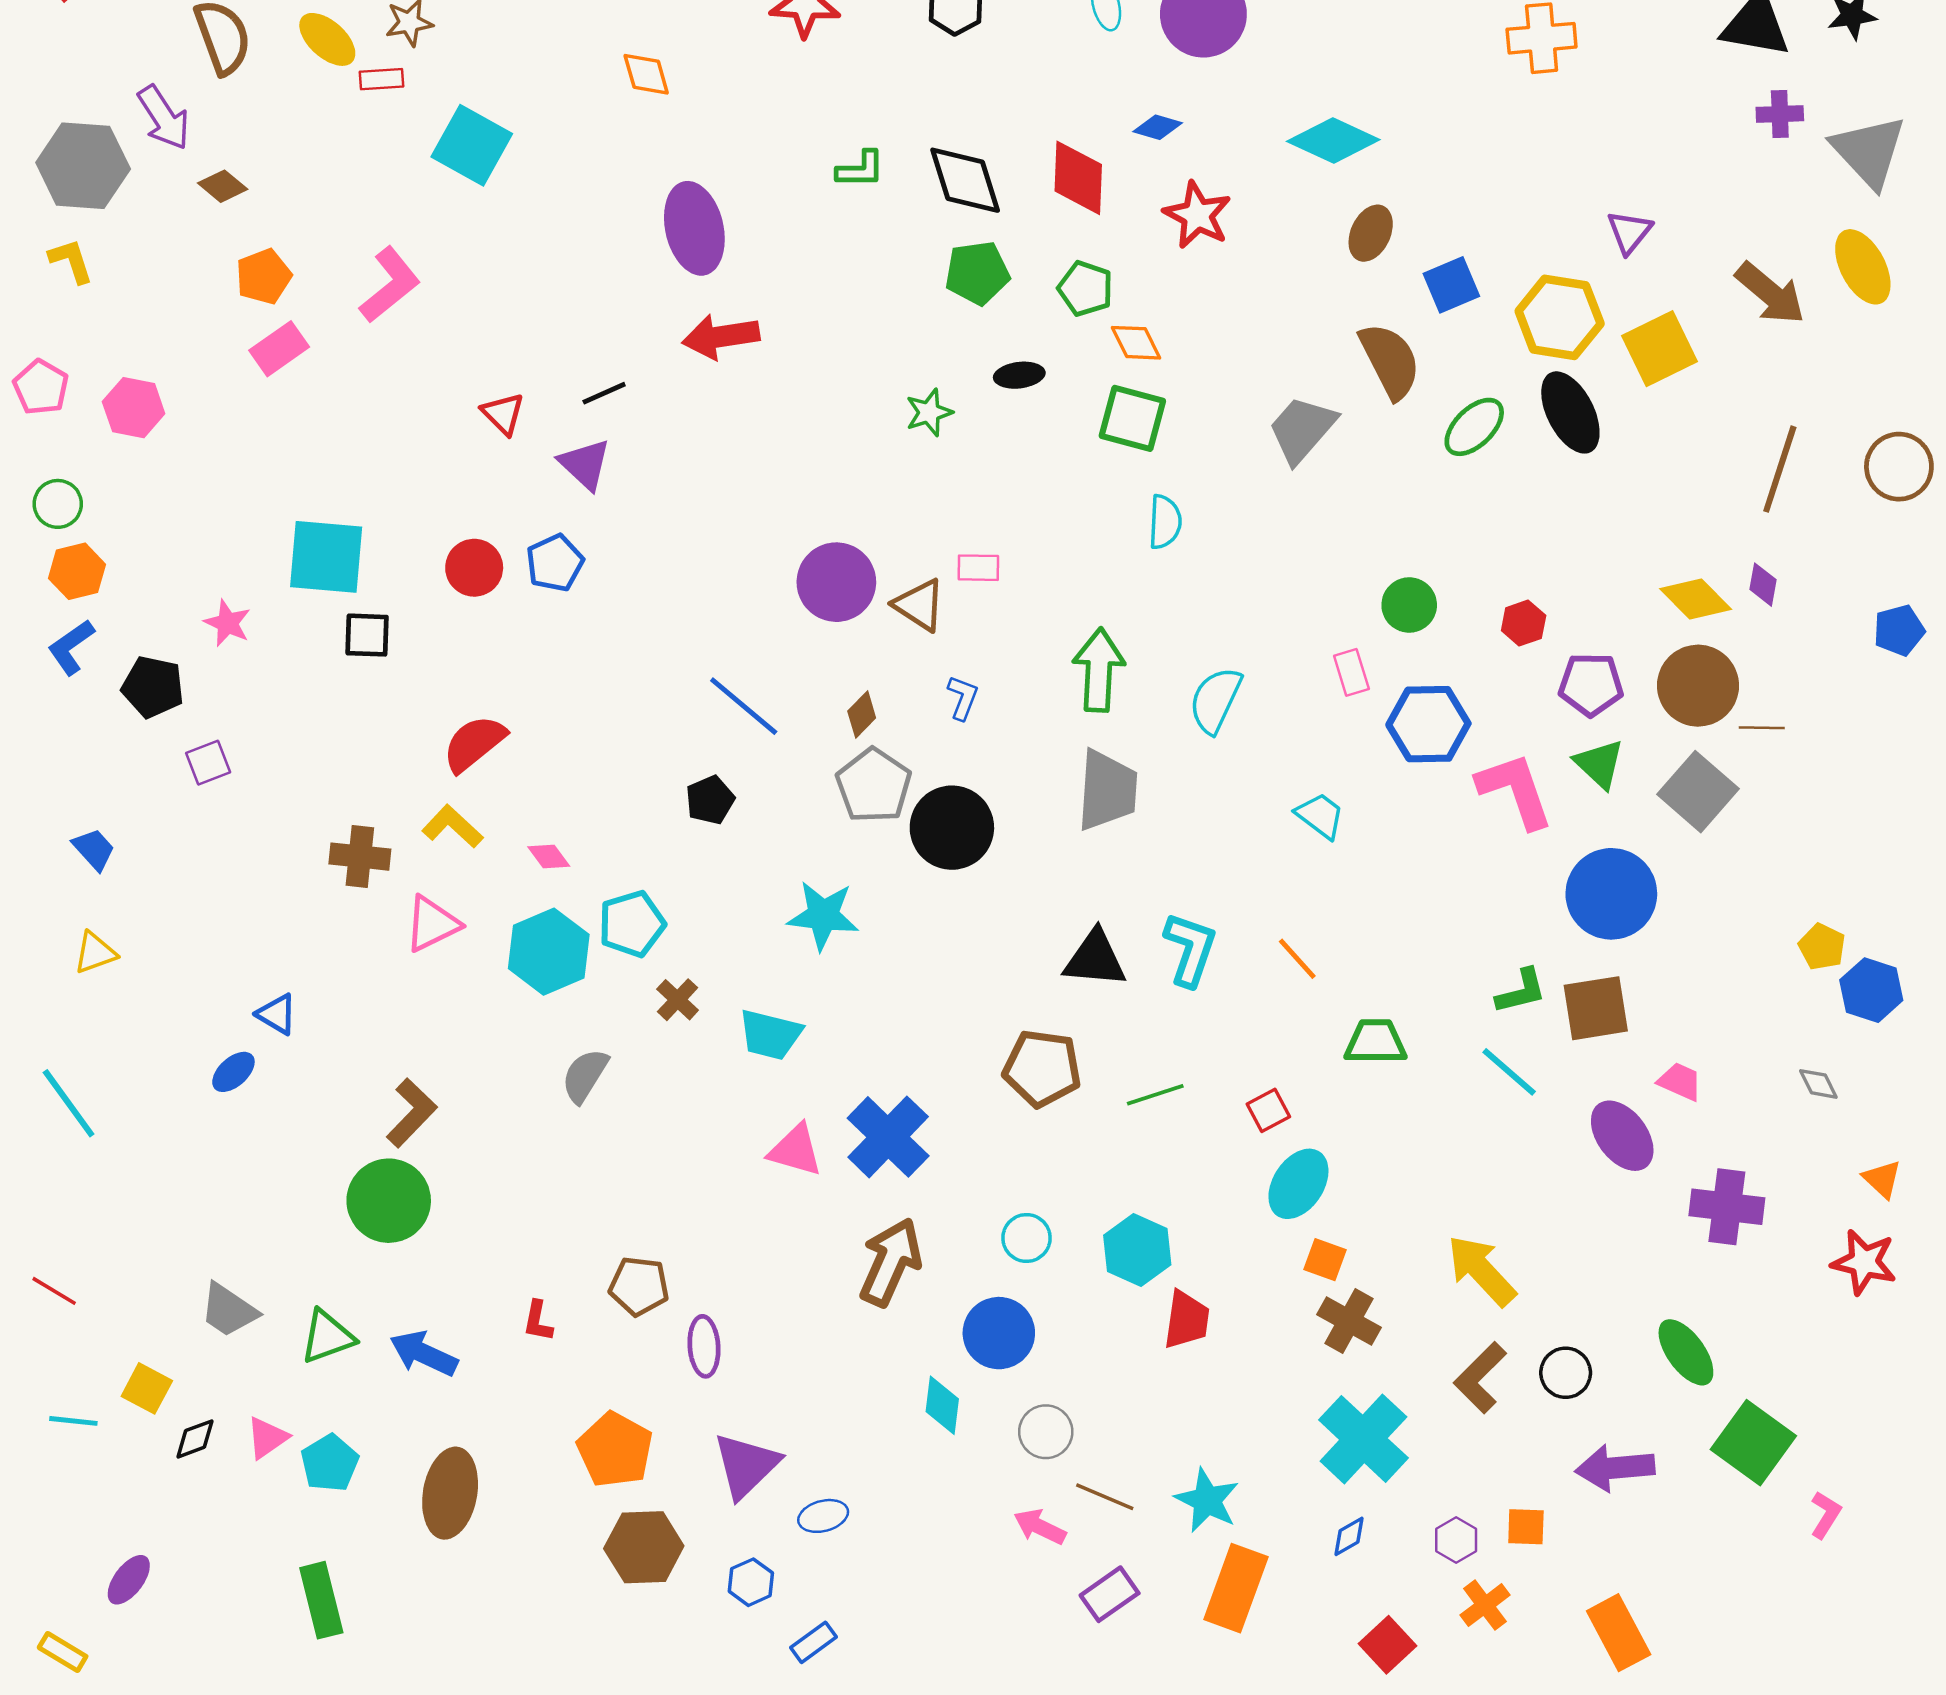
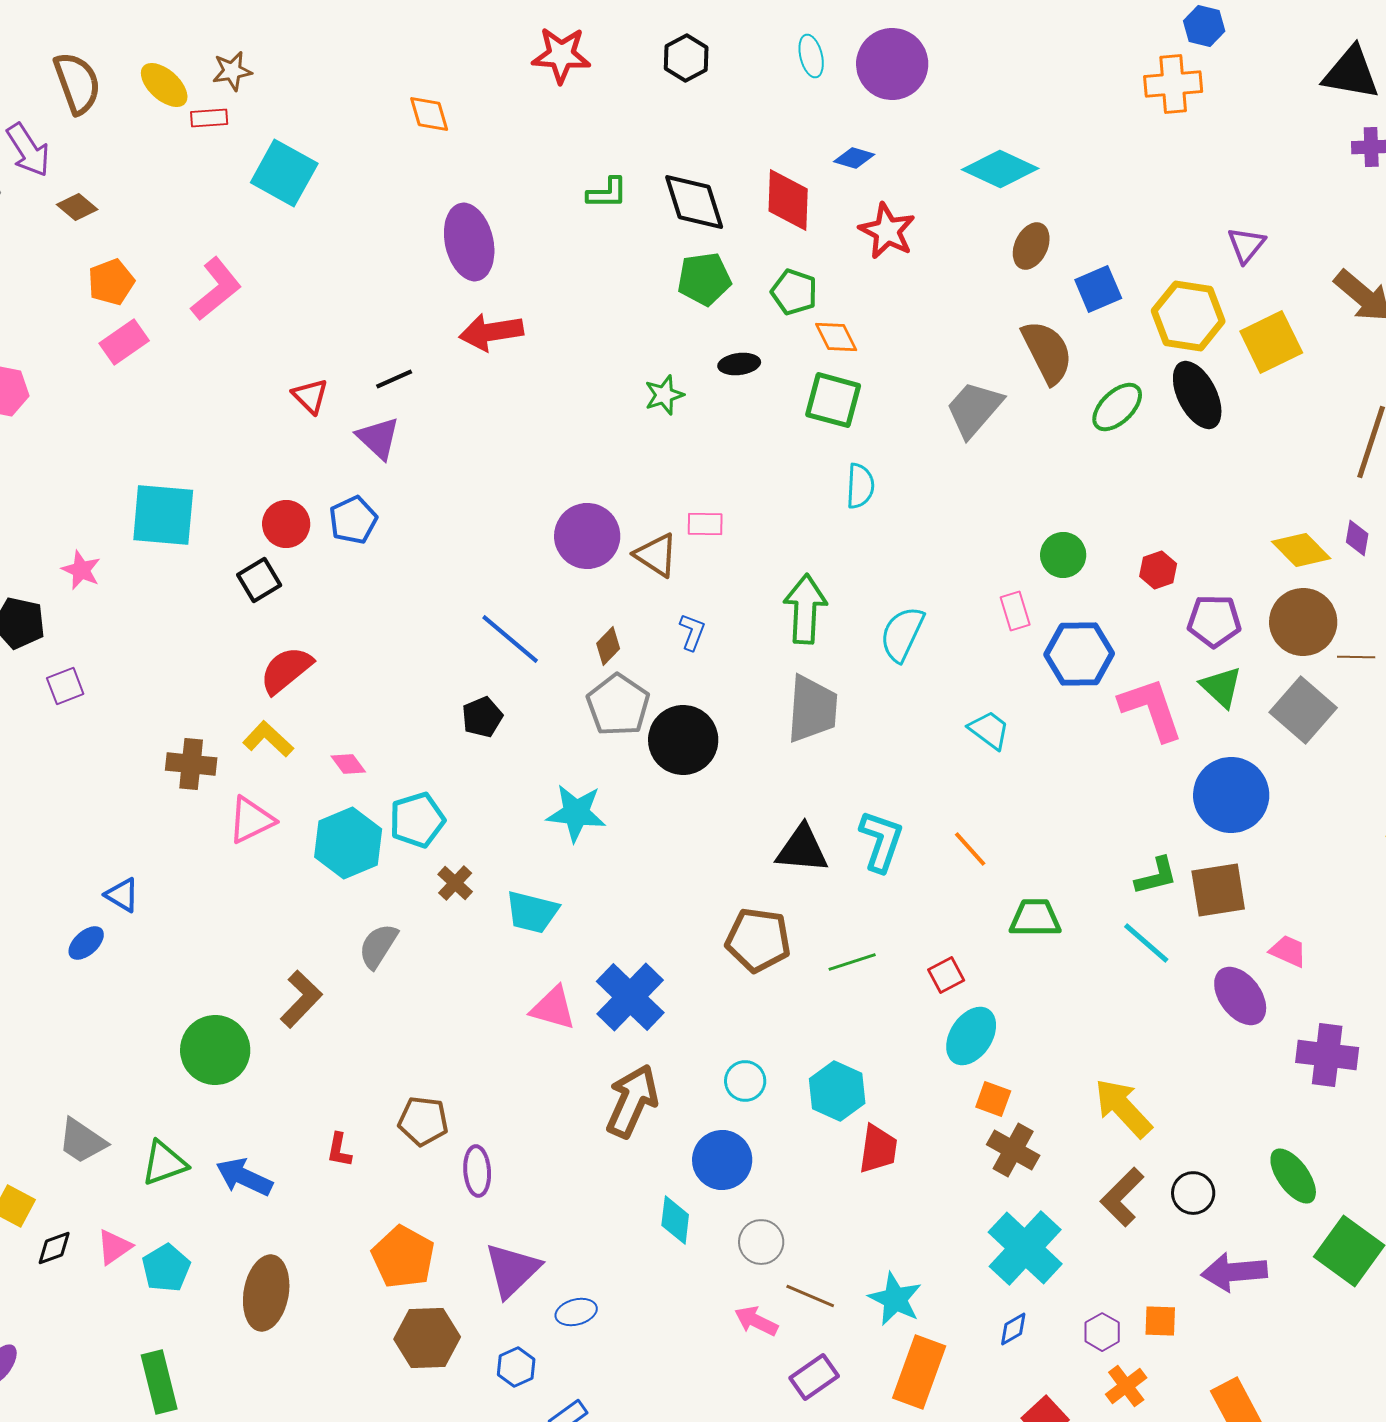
black square: (367, 635) -> (259, 580), moved, turned -33
brown L-shape: (412, 1113) -> (301, 999), moved

